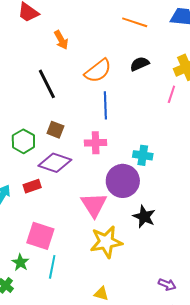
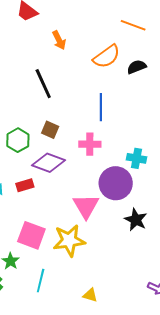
orange semicircle: (98, 71) -> (107, 56), moved
yellow star: (106, 242) -> (69, 240), moved
cyan line: (52, 267) -> (41, 281), moved

